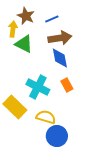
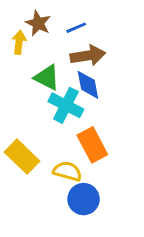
green triangle: (24, 44) -> (47, 77), moved
orange rectangle: (67, 85) -> (92, 145), moved, size x1.6
cyan cross: (38, 87) -> (66, 105), moved

